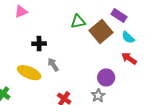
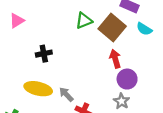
red arrow: (129, 58) -> (115, 59), moved, turned 49
gray arrow: (53, 65) -> (66, 94), moved

